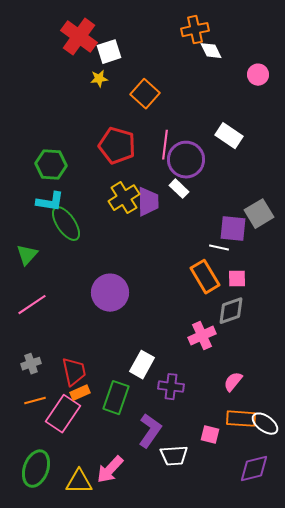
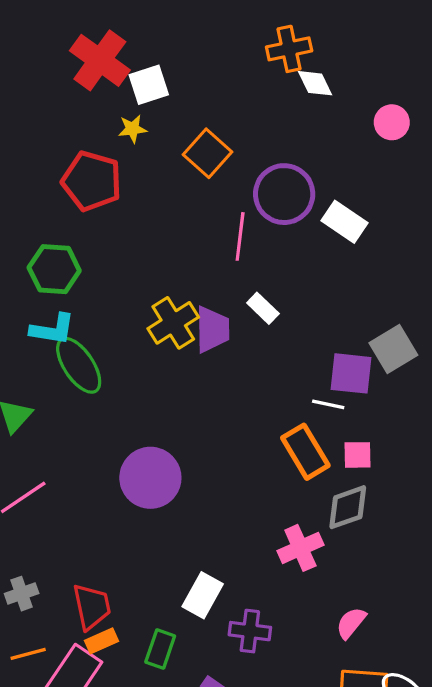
red pentagon: (117, 146) -> (92, 181), moved
purple circle: (186, 160) -> (284, 194), moved
green rectangle: (116, 398) -> (160, 649), size x0.7

